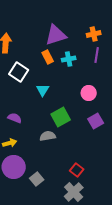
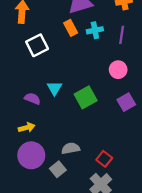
purple line: (97, 55) -> (122, 35), moved
white square: (19, 72) -> (37, 45), turned 30
cyan triangle: (43, 90) -> (54, 88), moved
gray semicircle: (48, 136) -> (71, 148), moved

